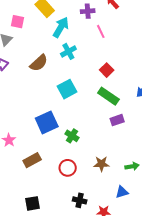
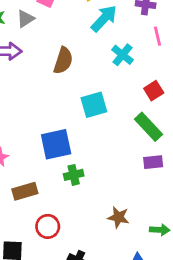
cyan cross: (68, 51) -> (123, 55), moved, turned -35
brown semicircle: (39, 63) -> (63, 61), turned -42
green cross: (72, 136) -> (74, 175), moved, turned 32
red circle: (68, 168) -> (48, 226), moved

